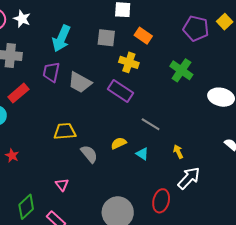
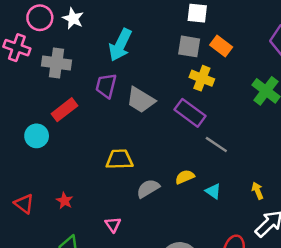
gray square: (106, 38) -> (189, 46), moved
gray line: (151, 124) -> (216, 144), moved
gray semicircle: (89, 154) -> (148, 188), turned -84
red star: (12, 156) -> (65, 201), moved

